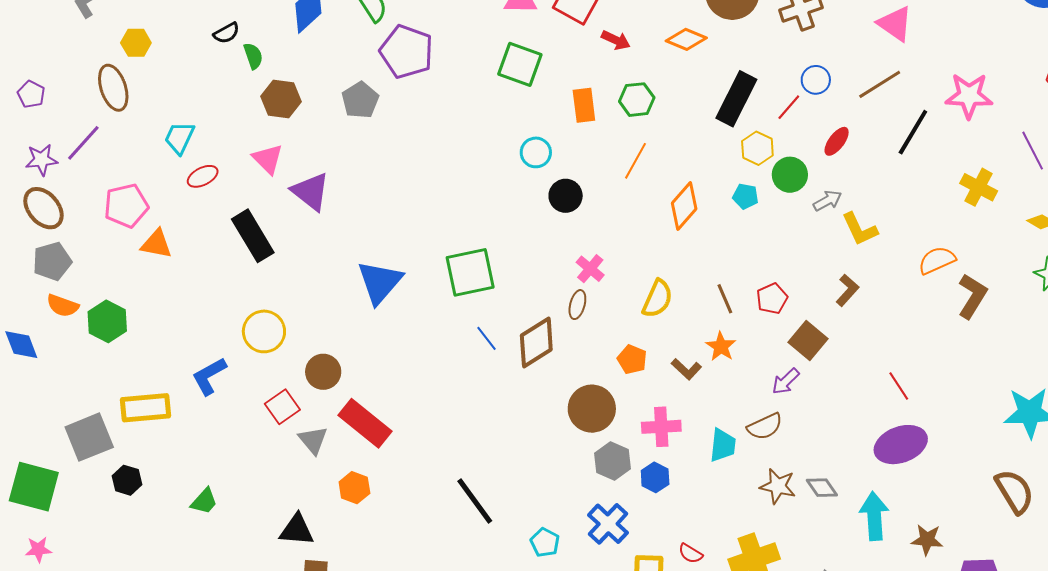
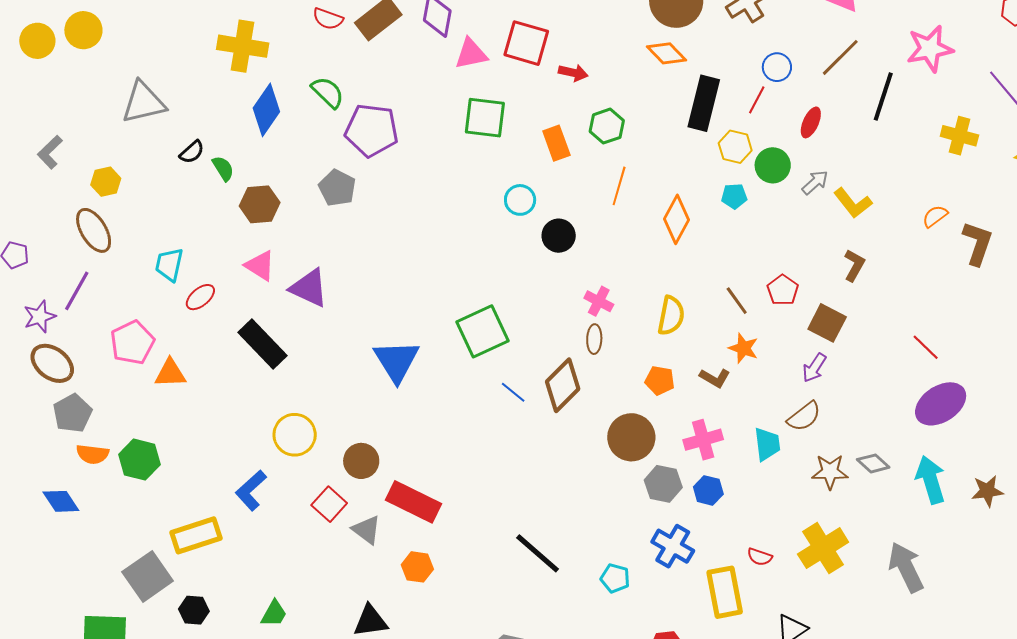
orange diamond: (686, 39) -> (666, 53), moved, turned 36
orange semicircle: (937, 260) -> (935, 216), size x0.7

